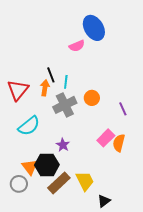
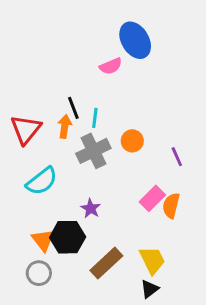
yellow trapezoid: (85, 181) -> (152, 260), moved
brown rectangle: (59, 183) -> (106, 263), moved
gray circle: (19, 184) -> (39, 273), moved

